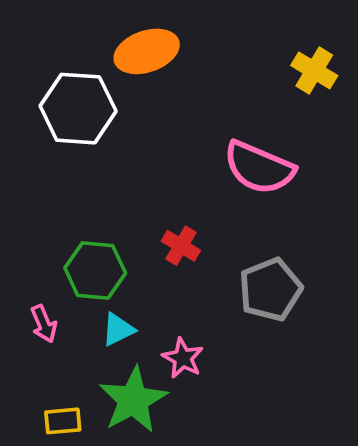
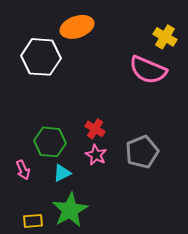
pink semicircle: (259, 168) -> (148, 70), moved
pink star: (183, 358) -> (96, 155), moved

